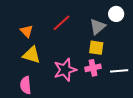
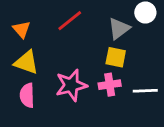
pink semicircle: (26, 85) -> (27, 95), moved

